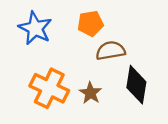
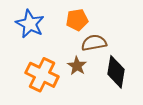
brown star: (90, 93) -> (77, 66), moved

